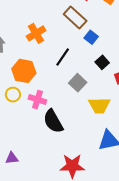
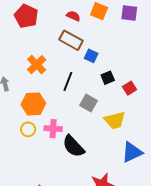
black square: (102, 62) -> (108, 78), turned 32

